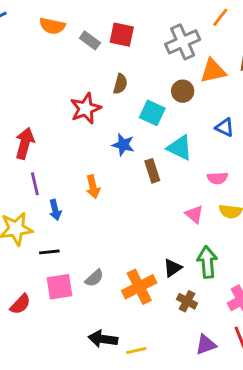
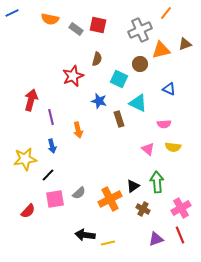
purple line: (35, 184) -> (51, 117), moved
black line: (49, 252) -> (48, 175), turned -40

